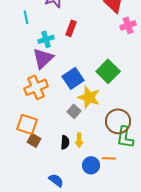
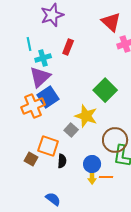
cyan line: (26, 17) -> (29, 44), moved
blue square: (73, 78) -> (48, 97), moved
orange square: (27, 124) -> (48, 146), moved
yellow arrow: (79, 140) -> (92, 177), moved
blue circle: (91, 165) -> (92, 164), moved

